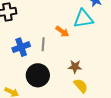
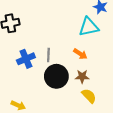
orange arrow: (62, 32) -> (80, 54), moved
black circle: (38, 75) -> (56, 76), moved

